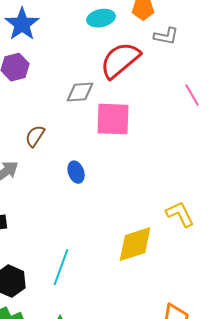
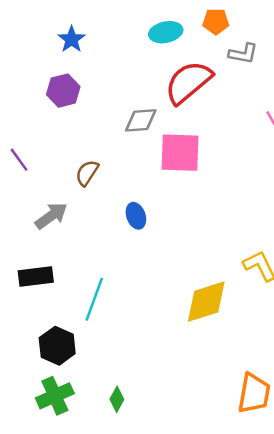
blue star: (22, 24) -> (72, 39), size x0.7
cyan line: (61, 267) -> (94, 299), moved

